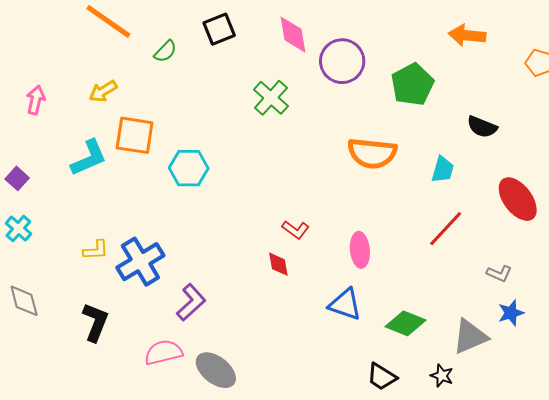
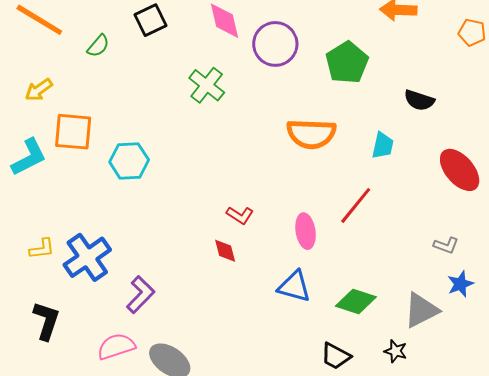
red line: (446, 229) -> (356, 205), moved

